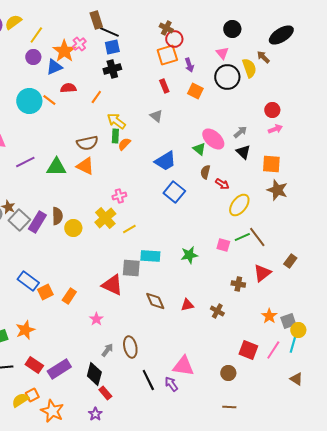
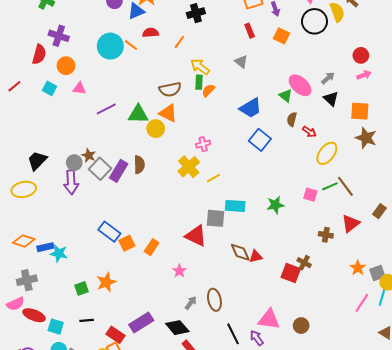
yellow circle: (73, 228) -> (156, 129), moved
red triangle: (187, 305) -> (256, 256), moved
red square: (248, 350) -> (291, 273), moved
red rectangle: (34, 365) -> (115, 335), moved
brown circle: (228, 373) -> (301, 326), moved
black diamond: (94, 374) -> (177, 328), turned -55

